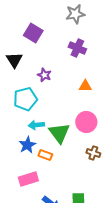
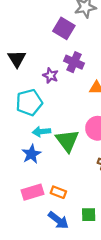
purple square: (33, 33) -> (64, 28), moved
purple cross: (77, 48) -> (74, 62), moved
orange rectangle: (45, 155) -> (58, 192), moved

